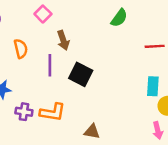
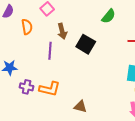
orange semicircle: (21, 49) -> (27, 27), moved
black square: (81, 74) -> (86, 44), moved

